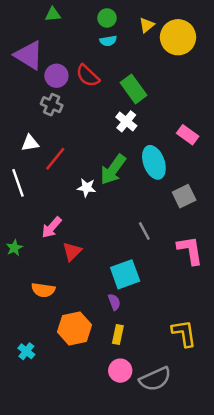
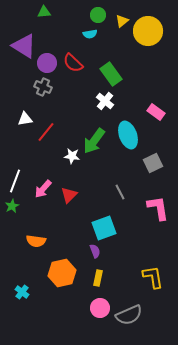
green circle: (107, 18) -> (98, 15), moved
white line: (18, 183) -> (15, 181), moved, turned 40
red triangle: (72, 251) -> (69, 195), moved

